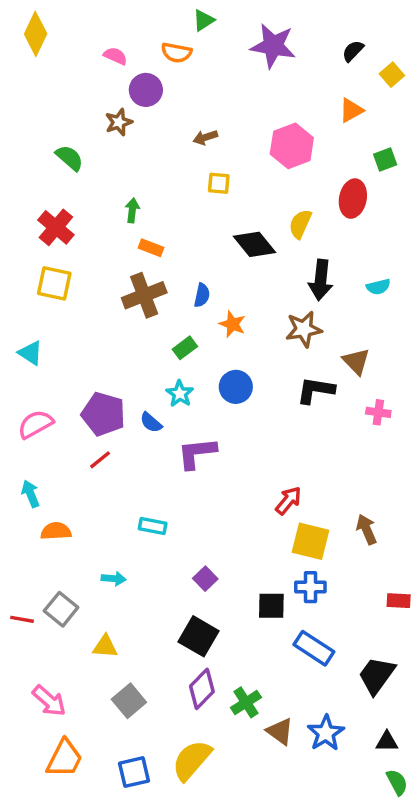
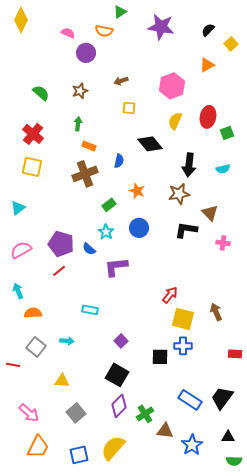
brown star: (119, 122) -> (80, 91), moved
green square: (385, 159) -> (227, 133), moved
yellow semicircle: (300, 224) -> (175, 121), moved
blue semicircle: (202, 295) -> (119, 161), moved
cyan triangle: (30, 353) -> (18, 208), turned 49
gray square: (61, 609) -> (36, 347), moved
blue rectangle: (314, 648) -> (190, 400), moved
brown triangle: (280, 731) -> (165, 431), turned -30
blue star: (326, 733) -> (192, 445), moved
green semicircle: (397, 782) -> (234, 461), turned 119

